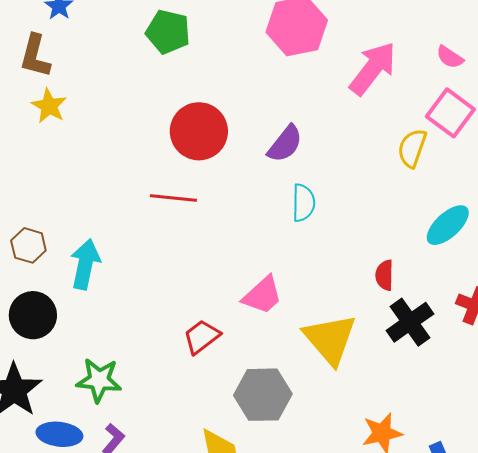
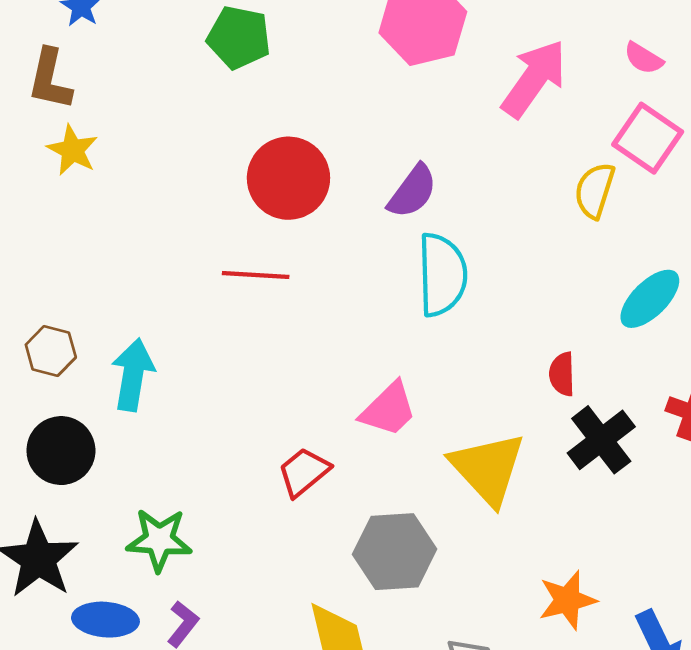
cyan semicircle: (303, 203) -> (442, 275), size x1.5

